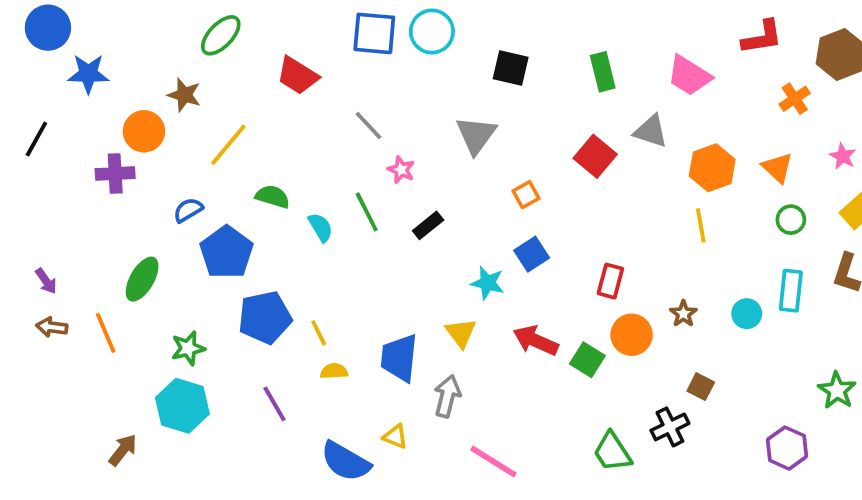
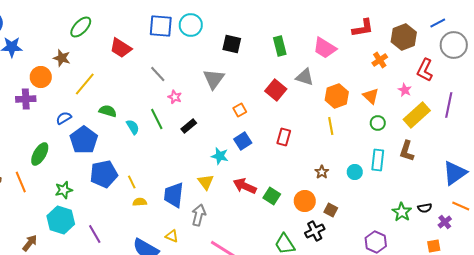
red rectangle: (610, 281) -> (284, 137), moved
orange circle: (632, 335) -> (305, 201), moved
purple line: (274, 404) -> (95, 234), moved

